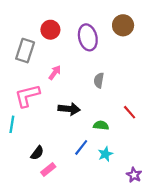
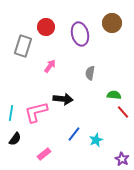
pink L-shape: (27, 96) -> (36, 112), moved
red line: (130, 112) -> (123, 112), moved
green semicircle: (101, 125) -> (114, 95), moved
black semicircle: (37, 153) -> (15, 139), moved

